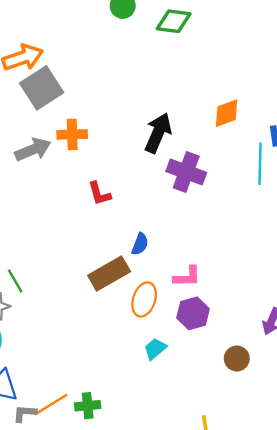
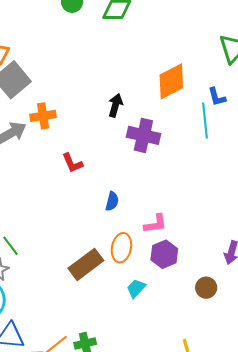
orange diamond: (227, 113) -> (171, 81), size x1.4
black arrow: (158, 133) -> (115, 105), size x0.7
brown rectangle: (109, 274) -> (86, 264), moved

